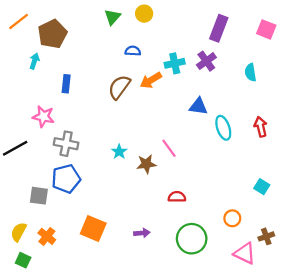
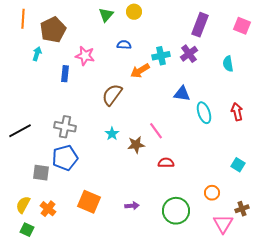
orange line: (19, 21) -> (23, 19), turned -48
brown semicircle: (119, 87) -> (112, 95), moved
pink star: (43, 117) -> (85, 56), moved
red semicircle: (177, 197) -> (166, 163), moved
pink triangle: (245, 253) -> (223, 224), turned 35

